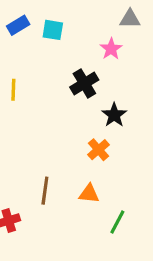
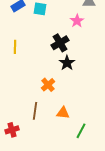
black star: (114, 115) -> (67, 63), moved
orange cross: (98, 150) -> (48, 85), moved

